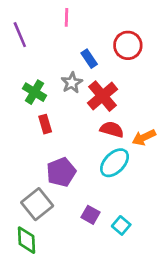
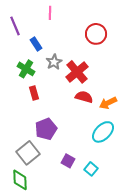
blue rectangle: (89, 59) -> (36, 44), moved
cyan ellipse: (115, 163) -> (103, 132), moved

